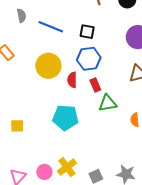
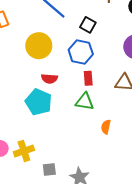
red semicircle: (72, 80) -> (49, 79), moved, turned -105
red rectangle: (95, 85) -> (88, 78), moved

